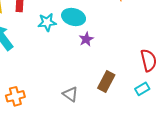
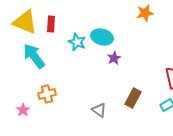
cyan star: (47, 22) -> (77, 42), turned 30
orange cross: (15, 96) -> (47, 94), moved

